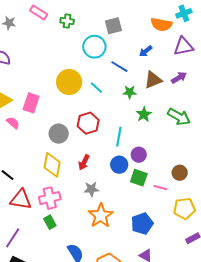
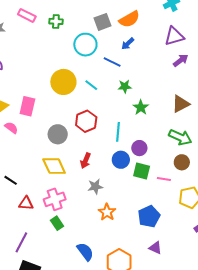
orange semicircle: (161, 24) -> (129, 19), moved, turned -35
blue arrow: (146, 51) -> (128, 44), moved
purple arrow: (179, 78) -> (181, 60), moved
brown triangle: (153, 80) -> (181, 104), moved
green arrow: (179, 117) -> (180, 137), moved
yellow diamond: (52, 165) -> (54, 166), turned -30
red triangle: (21, 199) -> (26, 203), size x0.7
orange star: (101, 216) -> (107, 212), size x0.7

